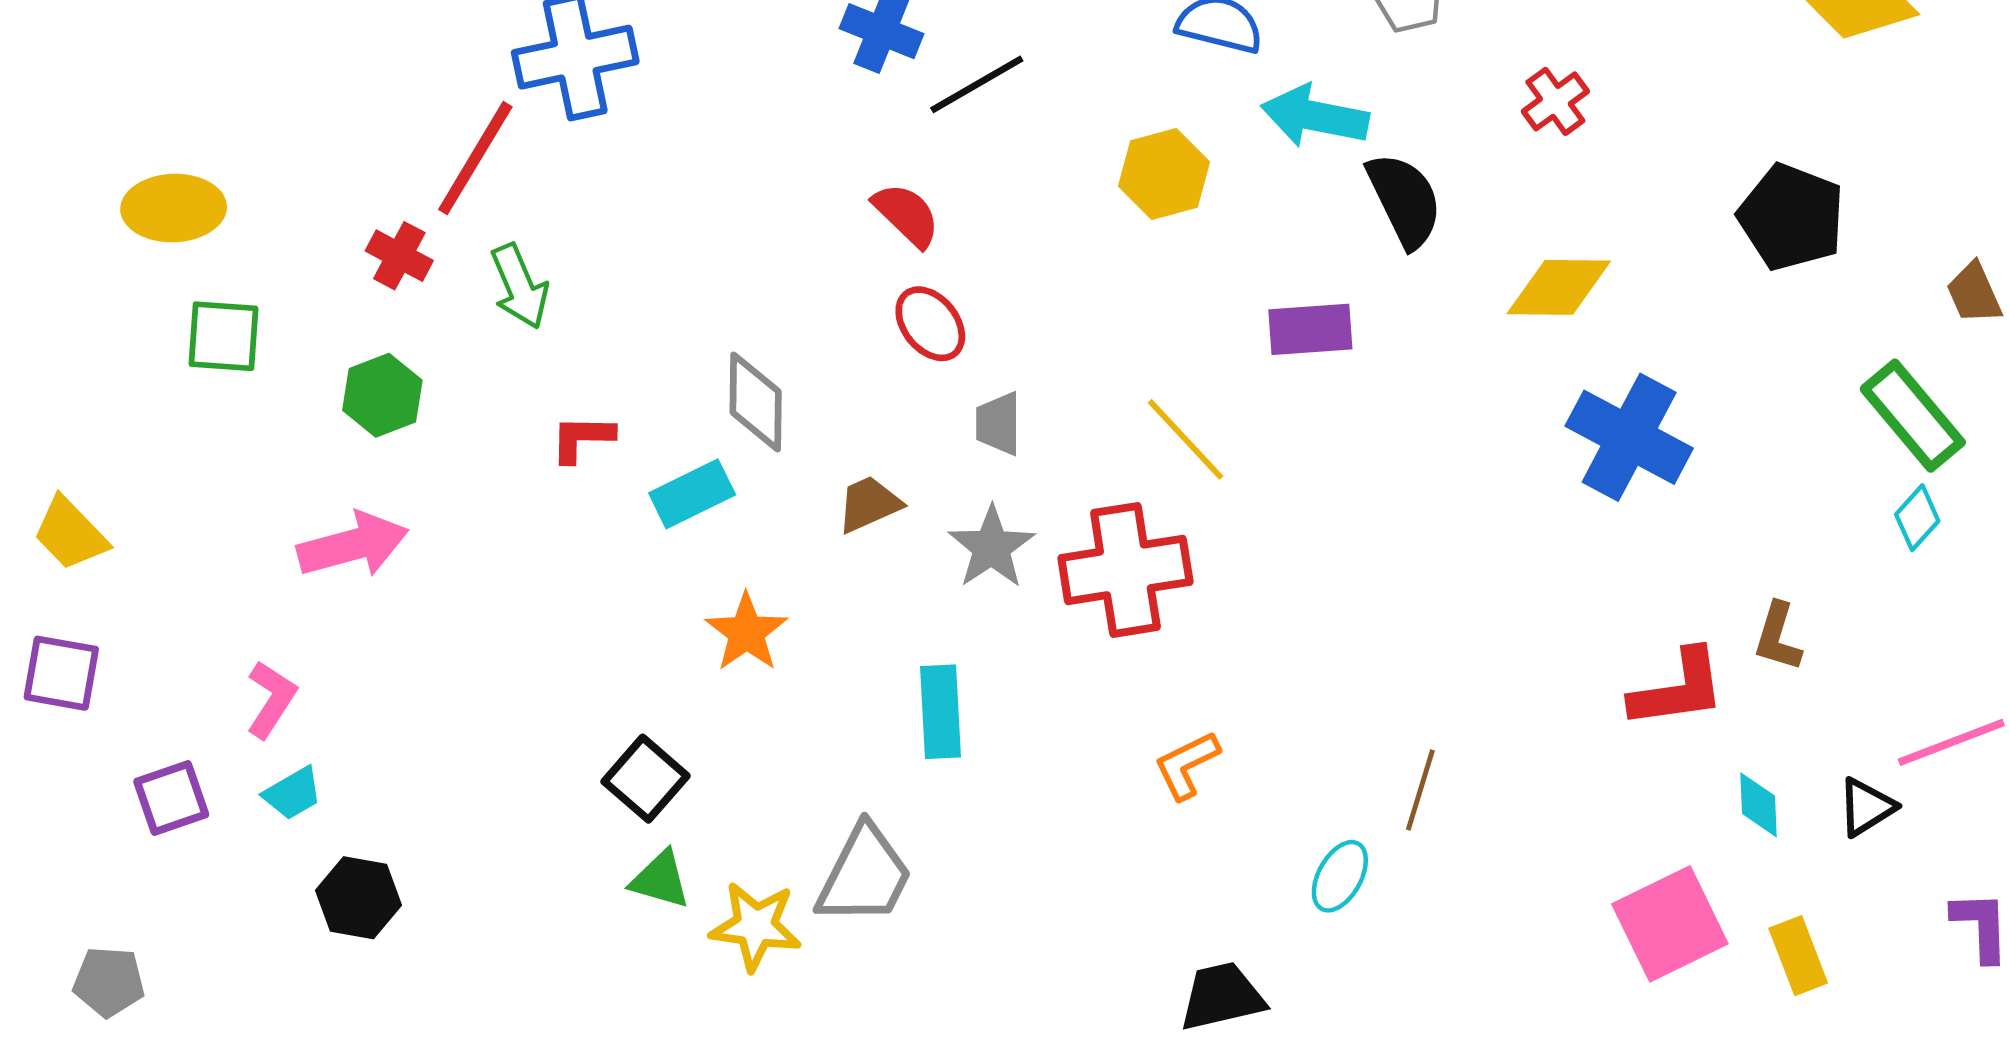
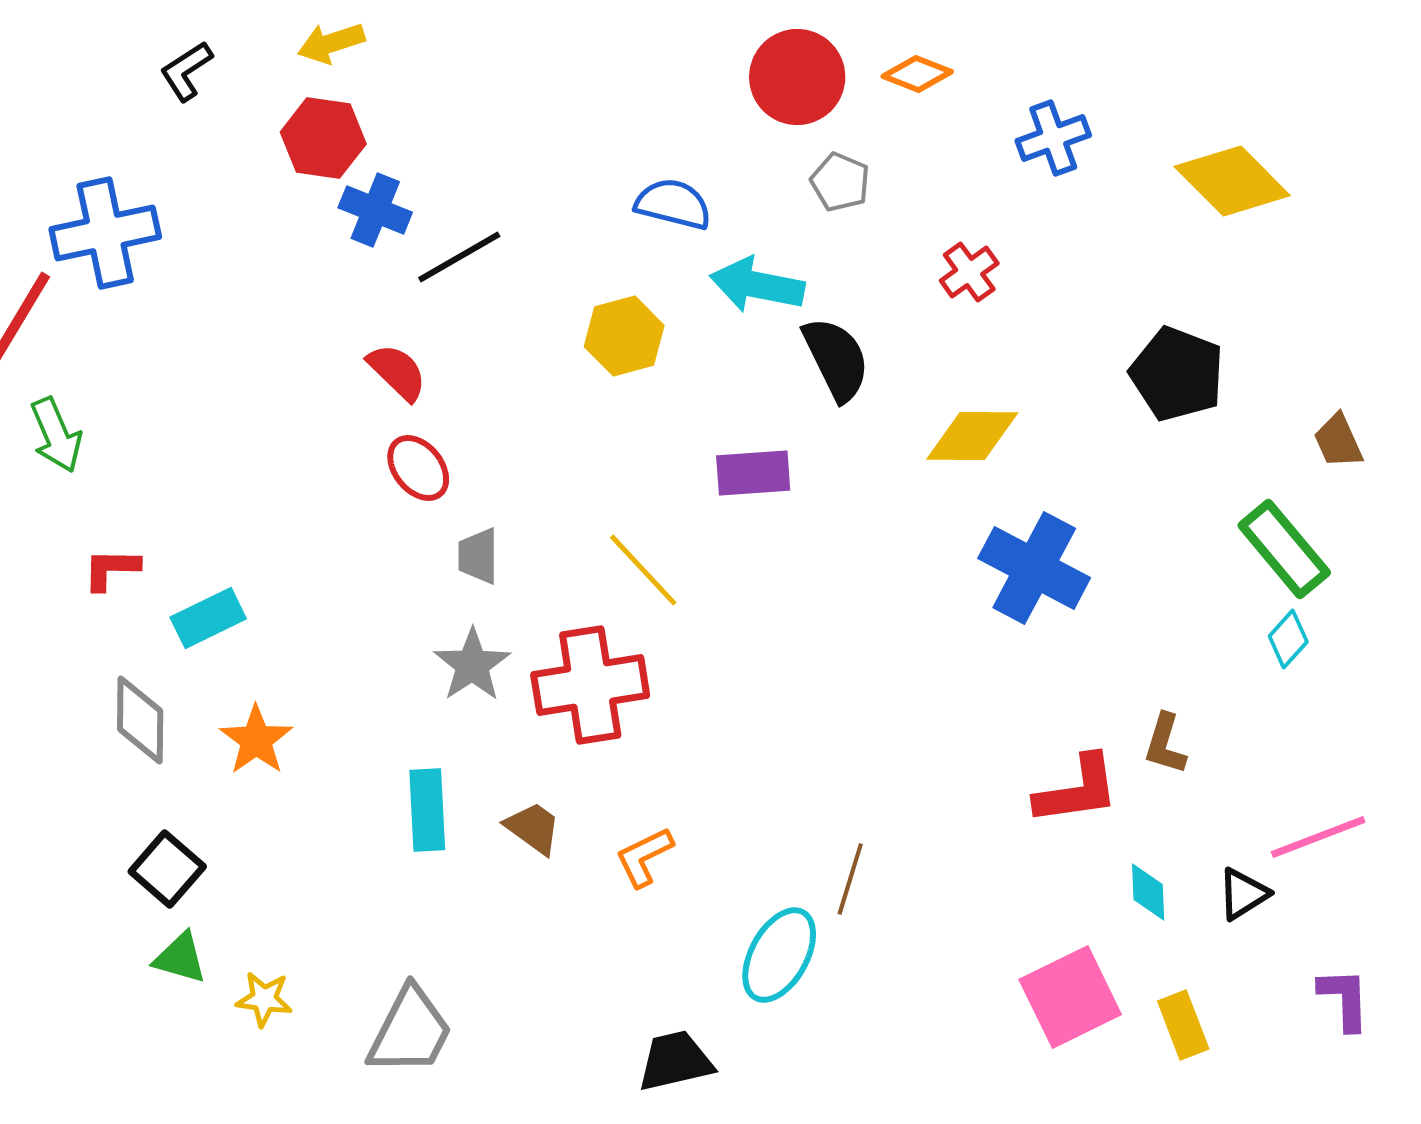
gray diamond: (756, 402) -> (140, 720), moved
brown trapezoid: (869, 504) -> (533, 828), moved, turned 60
gray trapezoid: (864, 875) -> (410, 1031), moved
cyan ellipse: (1340, 876) -> (779, 955), size x1.5
yellow star: (756, 926) -> (264, 999), size x0.7

